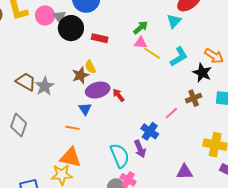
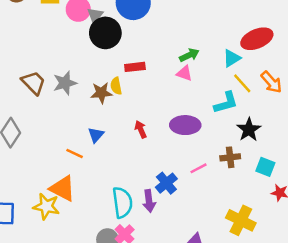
red rectangle: (100, 38) -> (135, 67), moved, turned -35
yellow line: (152, 53) -> (242, 83), moved
orange arrow: (214, 56) -> (271, 82), moved
gray star: (45, 86) -> (65, 83), moved
purple ellipse: (98, 90) -> (185, 125), moved

